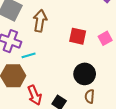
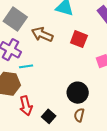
brown arrow: (40, 21) -> (42, 34), turned -85
red square: (78, 36) -> (79, 39), moved

